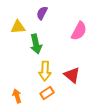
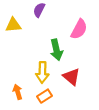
green arrow: (36, 44) -> (56, 50), moved
orange arrow: (17, 96) -> (18, 92), moved

